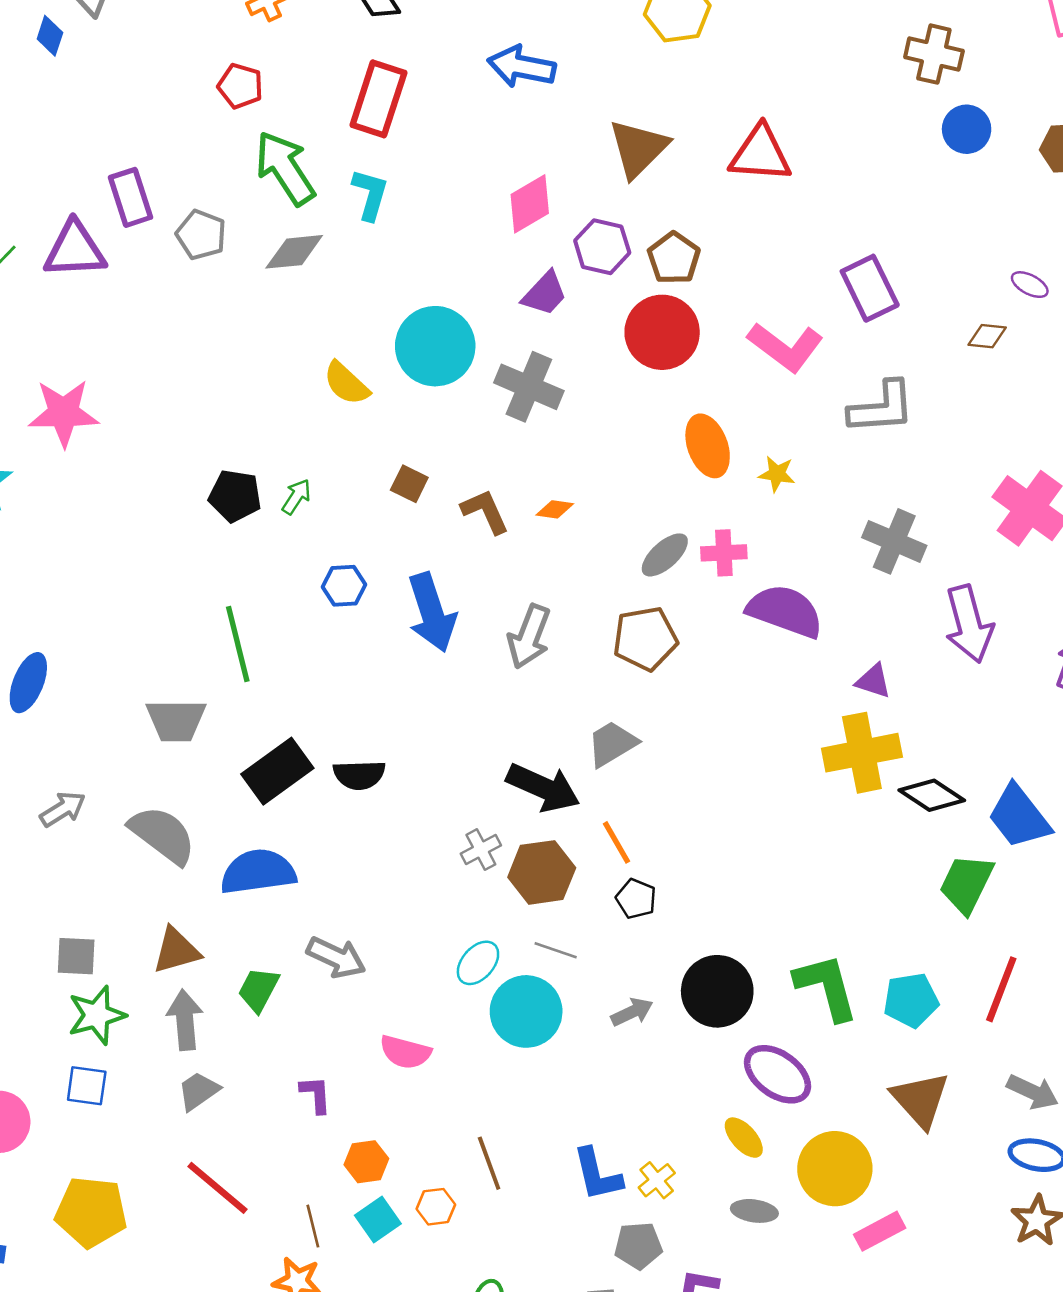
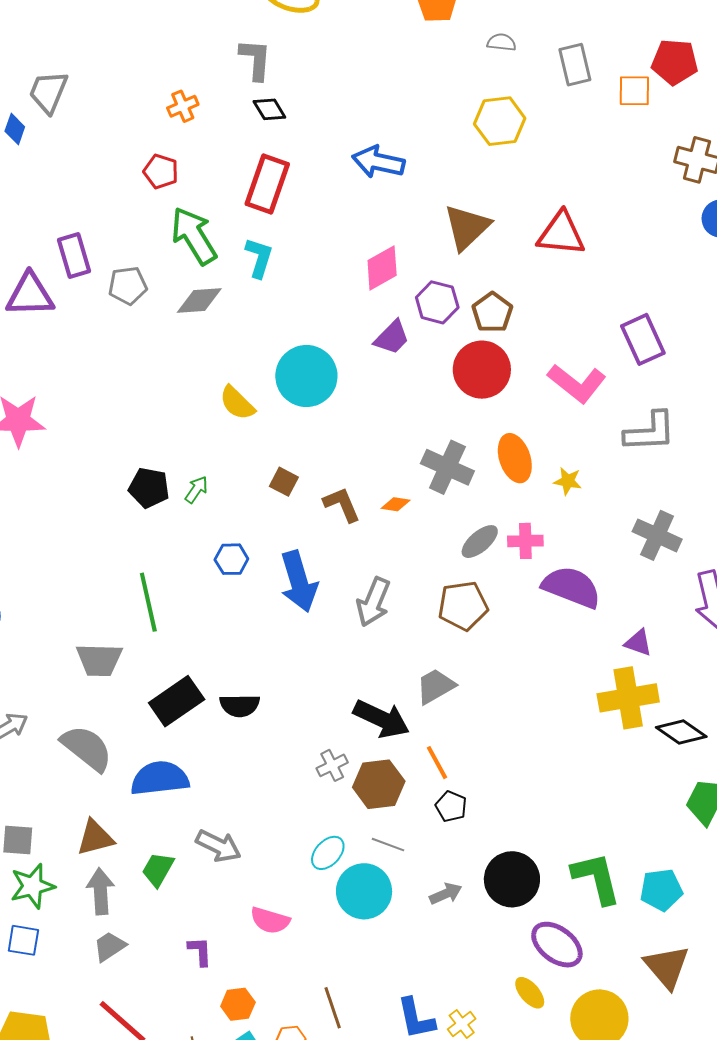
gray pentagon: (201, 235) -> (128, 286), turned -30
gray cross: (529, 387) -> (447, 467), moved

